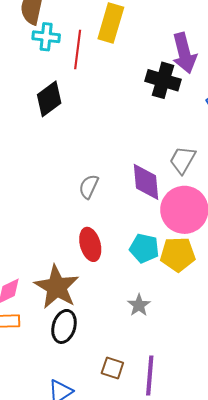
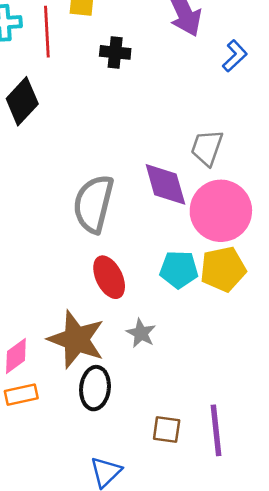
black cross: (163, 80) -> (115, 52), moved, size x0.7
gray semicircle: (89, 187) -> (93, 204), size x1.8
gray star: (139, 305) -> (141, 333), moved

